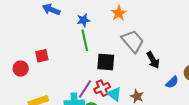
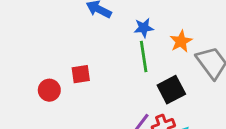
orange star: (119, 13) -> (181, 41), moved
black square: (106, 62) -> (171, 90), turned -36

